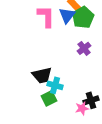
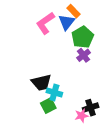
pink L-shape: (46, 16) -> (45, 23), turned -125
green pentagon: (83, 17) -> (83, 37), moved

